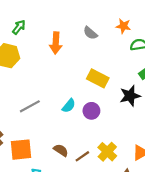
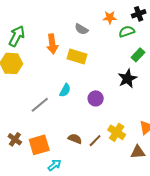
green arrow: (19, 27) -> (17, 36), size x1.5
yellow rectangle: (98, 78) -> (77, 56), moved
cyan semicircle: (69, 106) -> (65, 90), moved

